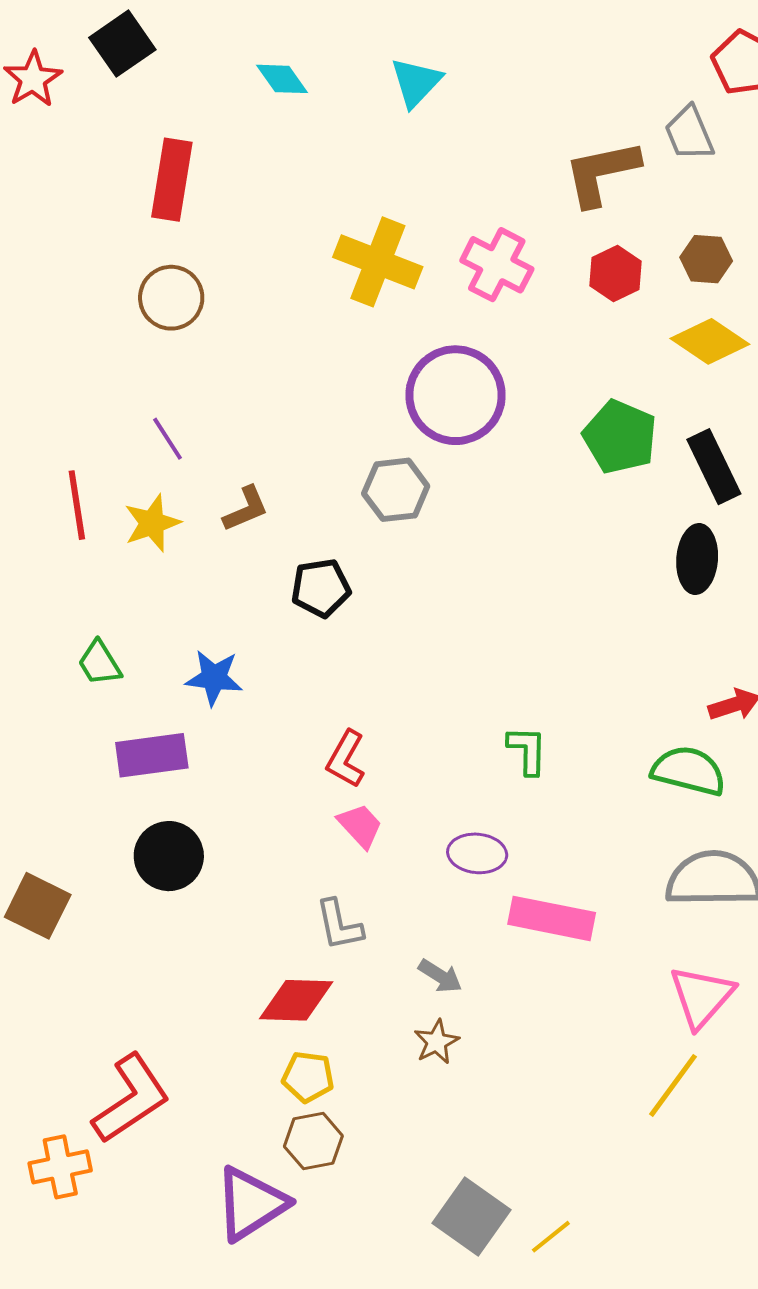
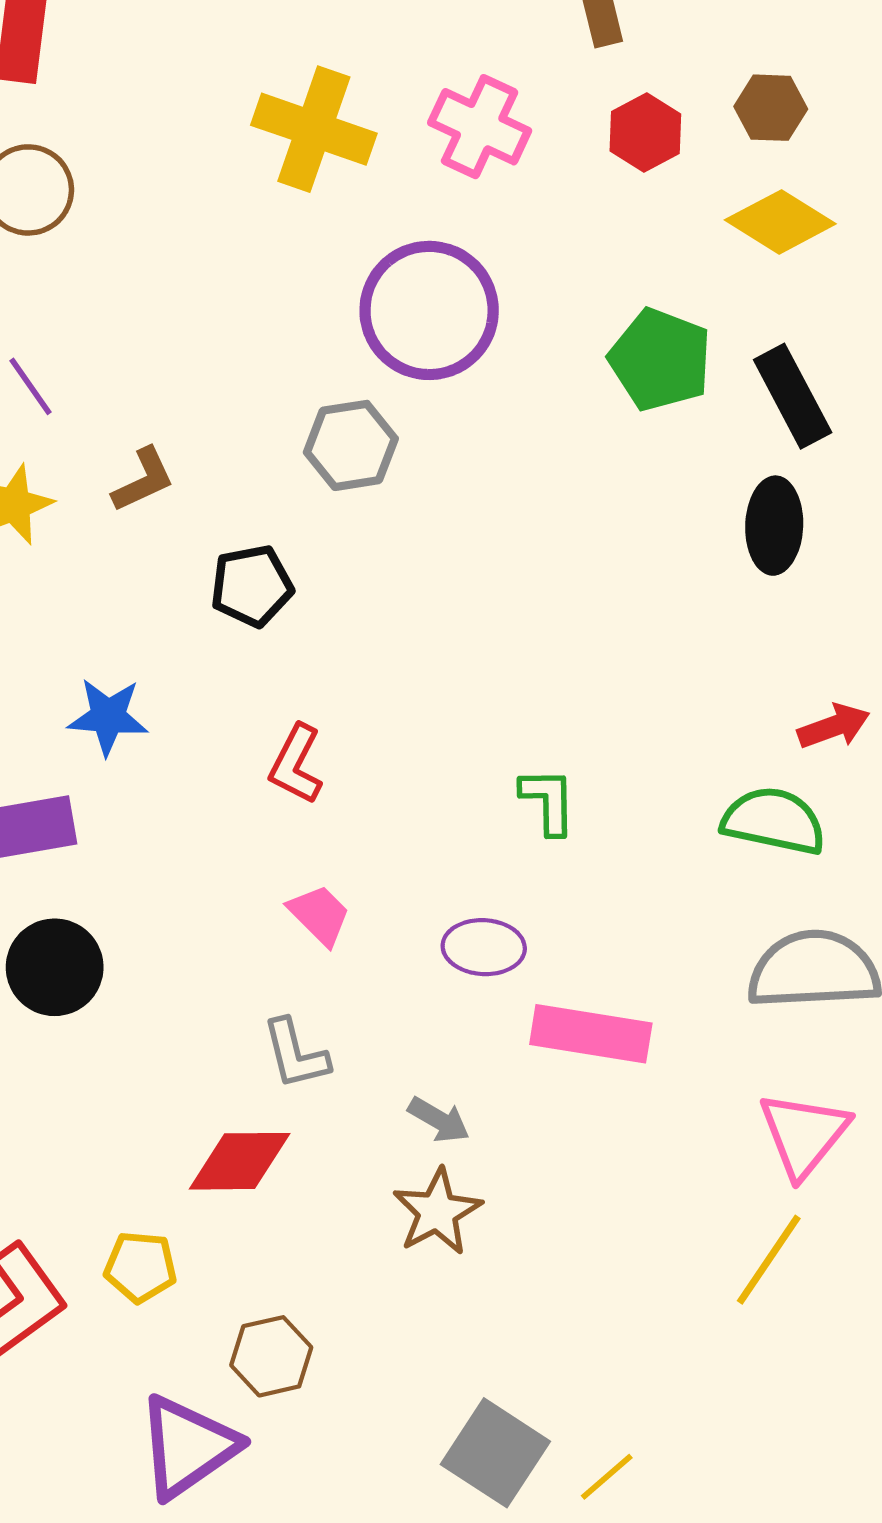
red L-shape: (346, 759) -> (296, 764), moved
brown star: (437, 1042) -> (437, 1212), size x1.4
yellow pentagon: (308, 1077) -> (140, 1267), moved

